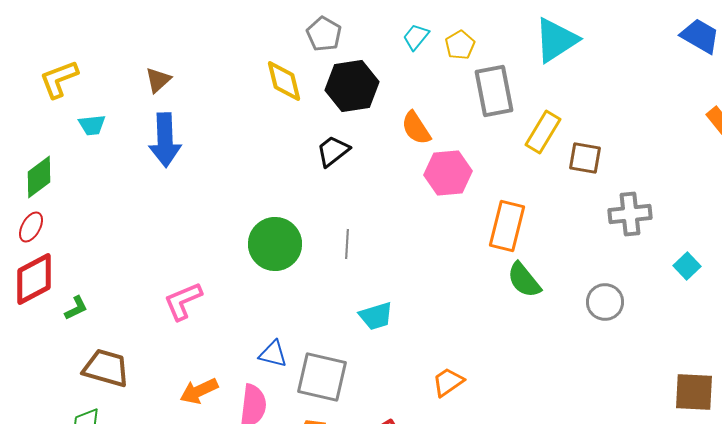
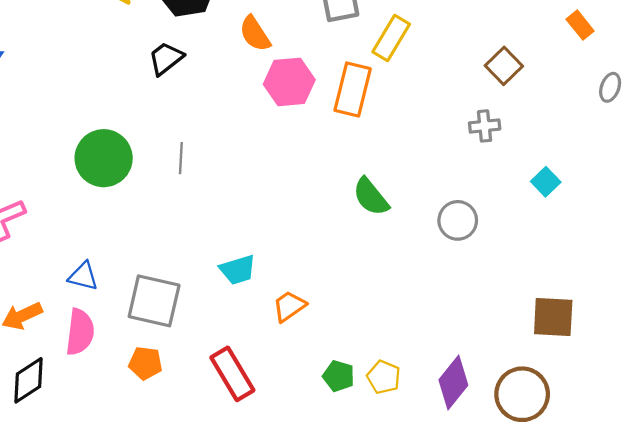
brown square: (585, 158) -> (504, 66), moved, turned 36
gray cross: (630, 214) -> (485, 126), size x0.7
orange rectangle: (507, 226) -> (353, 89), moved
cyan trapezoid: (376, 316) -> (238, 270), moved
blue triangle: (273, 354) -> (83, 276), moved

